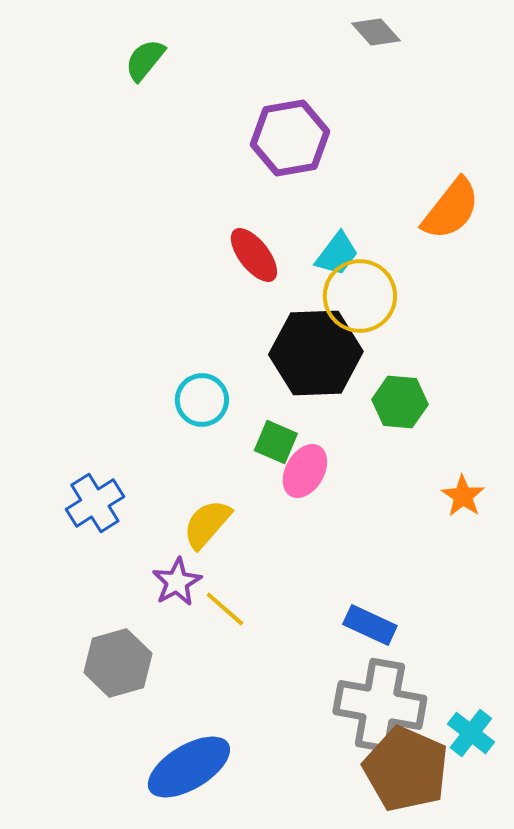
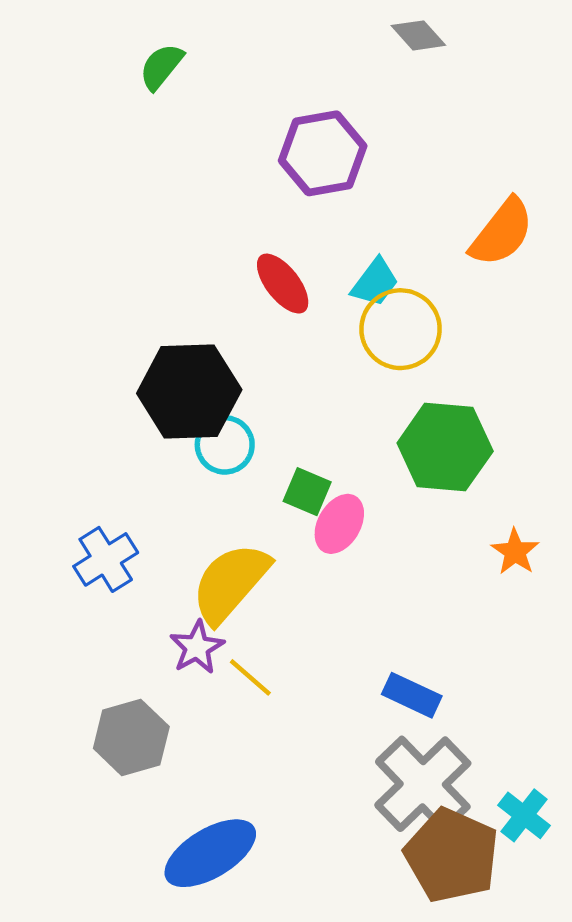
black hexagon: (316, 353) -> (189, 391), moved
green hexagon: (400, 402) -> (445, 447), size x1.5
yellow semicircle: (207, 524) -> (230, 583), size x1.5
gray cross: (380, 705) -> (423, 784), turned 36

